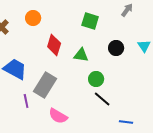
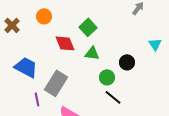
green square: (90, 21) -> (88, 27), moved, turned 30
red diamond: (54, 45) -> (65, 43), turned -40
black circle: (116, 48) -> (127, 62), moved

